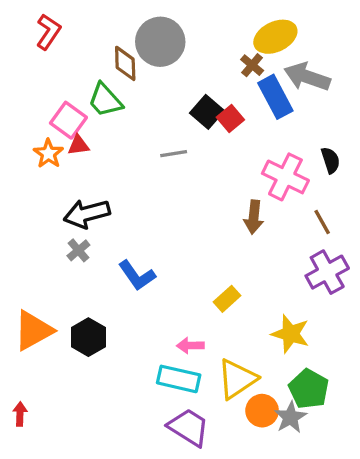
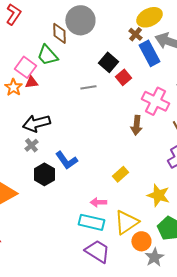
red square: (230, 119) -> (123, 77), moved
black hexagon: (88, 337) -> (44, 174), moved
gray star: (290, 417) -> (154, 257), moved

